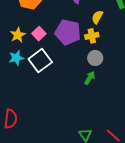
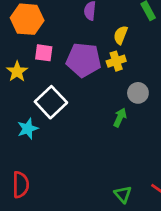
pink square: (39, 34) -> (44, 53), moved, turned -32
cyan star: (16, 58) -> (28, 129), moved
gray circle: (95, 58) -> (138, 93), moved

